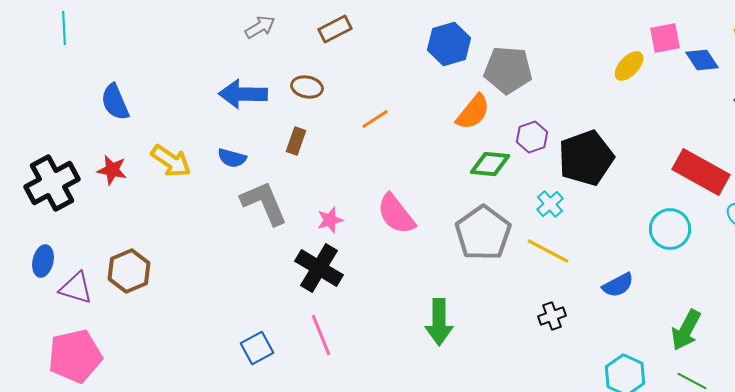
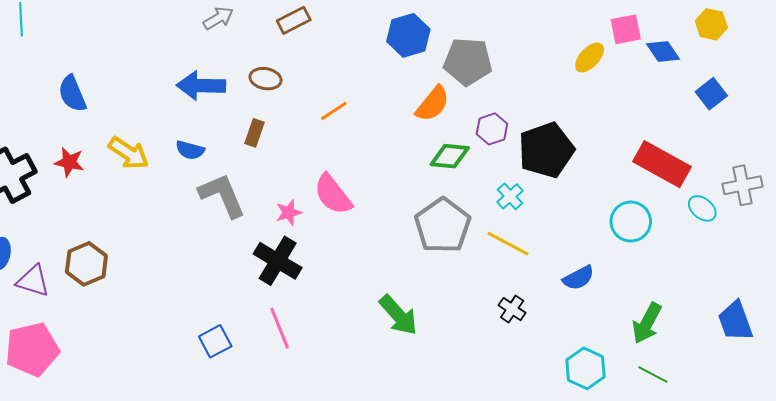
pink semicircle: (396, 214) -> (333, 194), moved
black cross: (552, 316) -> (512, 309), turned -36
green arrow: (439, 322) -> (398, 315), turned -42

